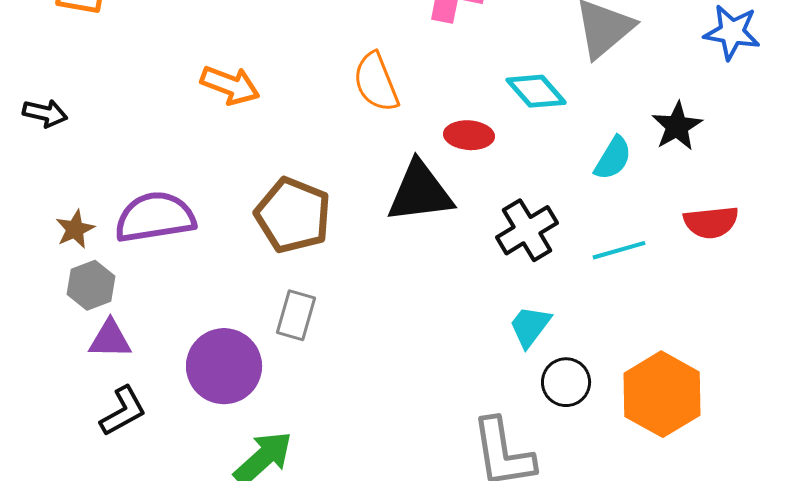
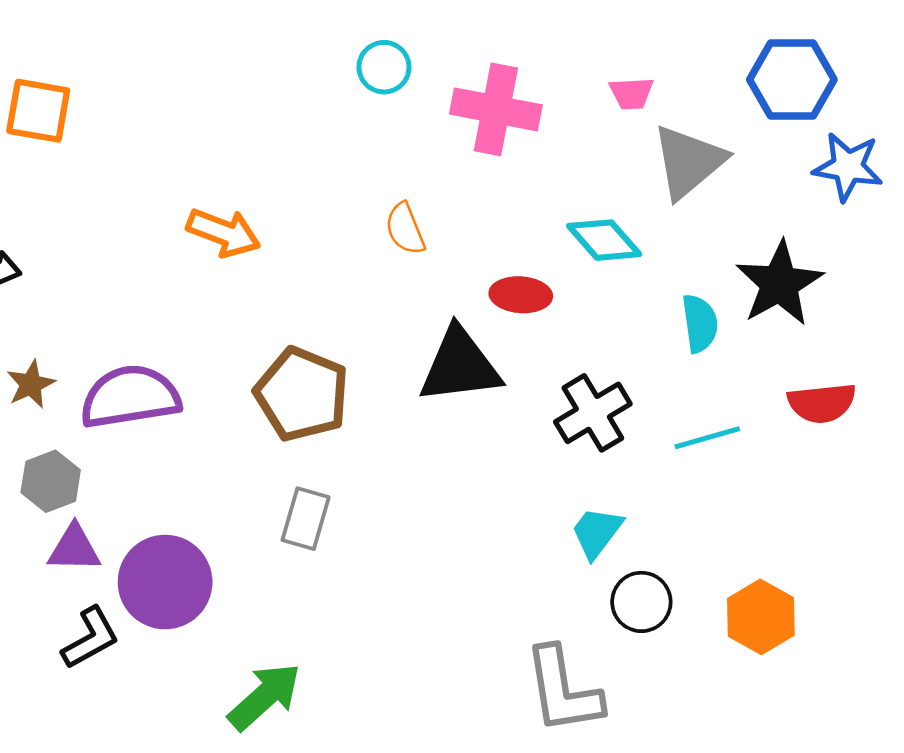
orange semicircle: (376, 82) -> (405, 229), size x0.7
black star: (677, 126) -> (779, 284), size x1.4
cyan semicircle: (613, 158) -> (700, 323), turned -39
brown star: (75, 229) -> (31, 384), moved
purple circle: (224, 366) -> (165, 582), moved
orange hexagon: (662, 394) -> (761, 617), size x0.7

